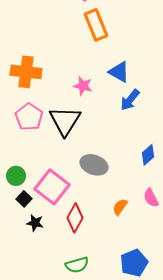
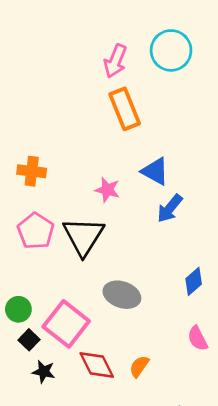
orange cross: (26, 72) -> (32, 171), size x0.7
orange semicircle: (120, 207) -> (139, 366), moved
red diamond: (75, 218) -> (97, 365), turned -56

